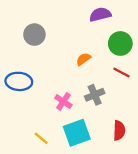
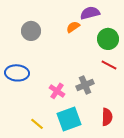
orange semicircle: (83, 59) -> (73, 27), moved

